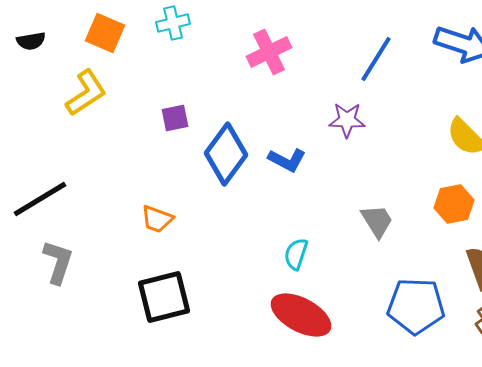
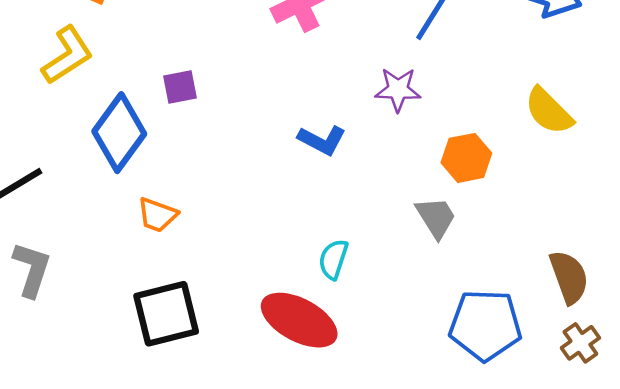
blue diamond: (226, 154) -> (119, 133), moved
orange hexagon: (454, 204) -> (466, 158), moved
red ellipse: (301, 315) -> (299, 320), moved

